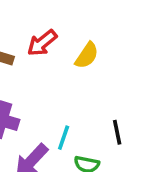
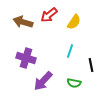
cyan line: (64, 138) -> (70, 51), moved

